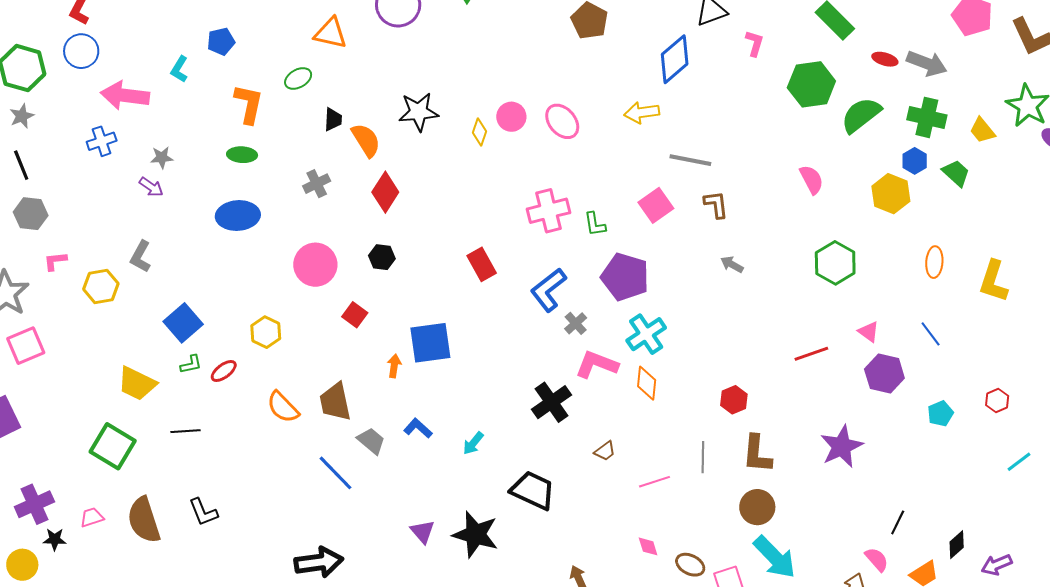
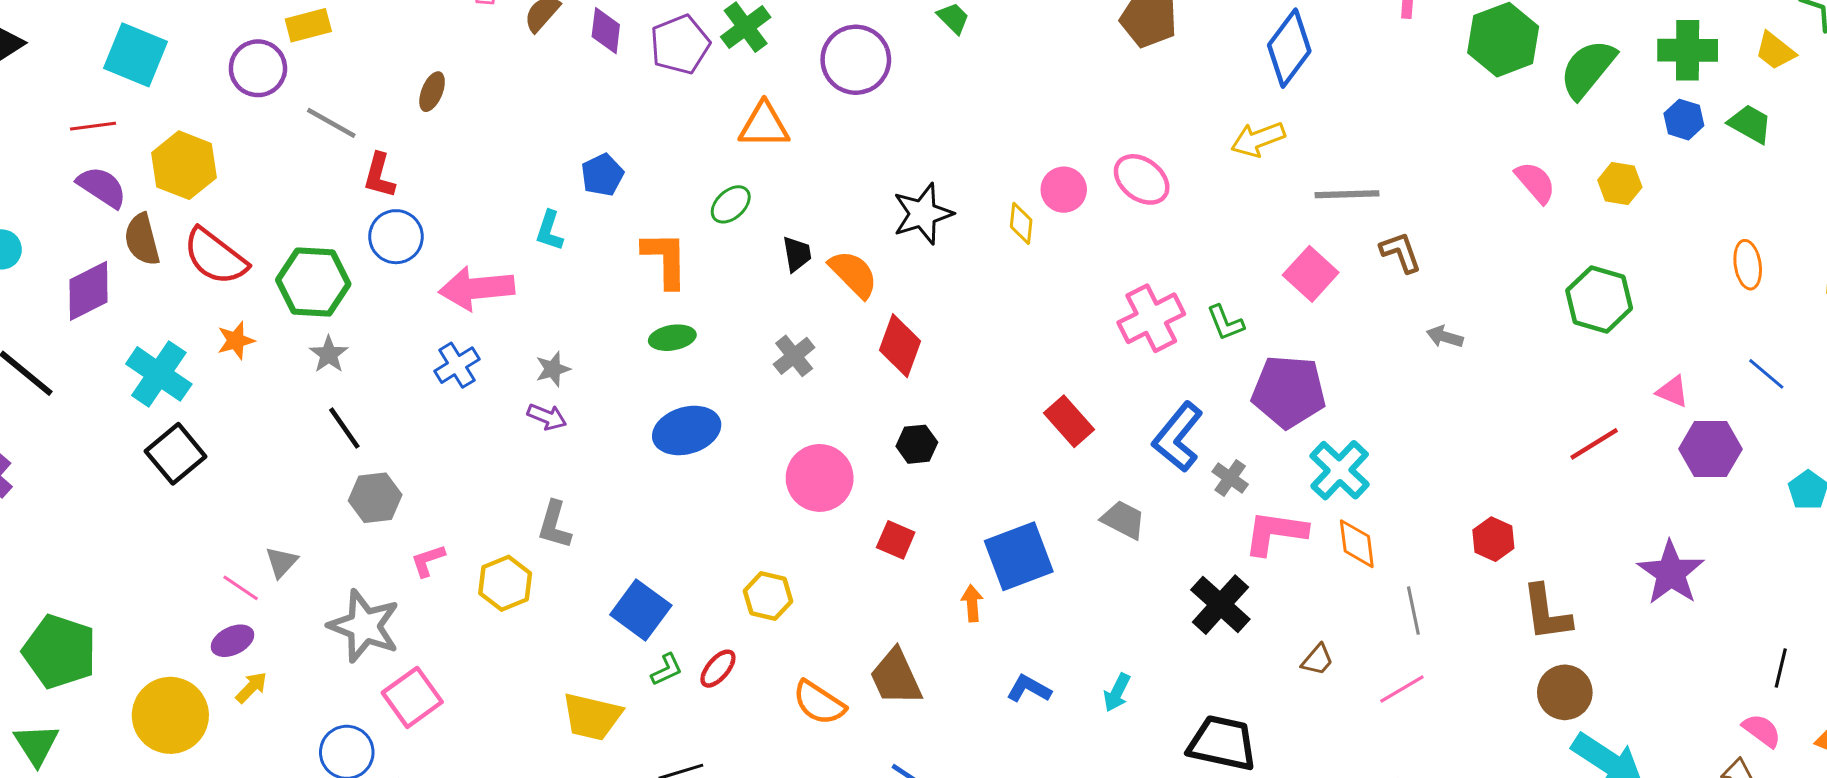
yellow hexagon: (891, 194) -> (1620, 184), moved, size x0.7
gray trapezoid: (371, 441) -> (1123, 520), moved
gray line: (703, 457) -> (1413, 611), moved

